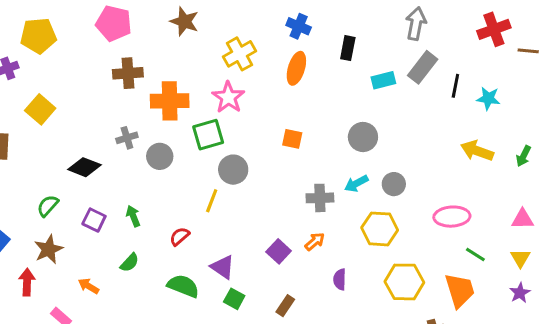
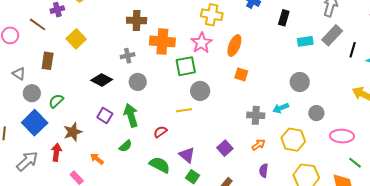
yellow cross: (240, 54) -> (212, 15), turned 35
orange ellipse: (296, 68) -> (234, 45), moved
gray circle: (363, 137) -> (300, 82), moved
gray cross: (127, 138) -> (128, 56), moved
gray circle: (160, 156) -> (138, 82), moved
gray circle: (394, 184) -> (316, 113), moved
yellow line: (212, 201) -> (184, 110), turned 56
green semicircle: (48, 206) -> (56, 101), moved
green arrow: (133, 216) -> (131, 115), size x1.6
orange arrow: (315, 241) -> (258, 145), moved

